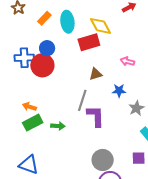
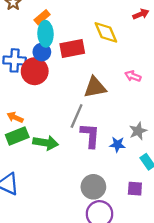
cyan ellipse: (67, 22) -> (46, 34), moved
red rectangle: (89, 42) -> (72, 48), moved
brown triangle: (96, 74) -> (95, 87), size x1.5
blue star: (119, 91) -> (117, 145), moved
green arrow: (58, 126) -> (46, 143), size x1.5

